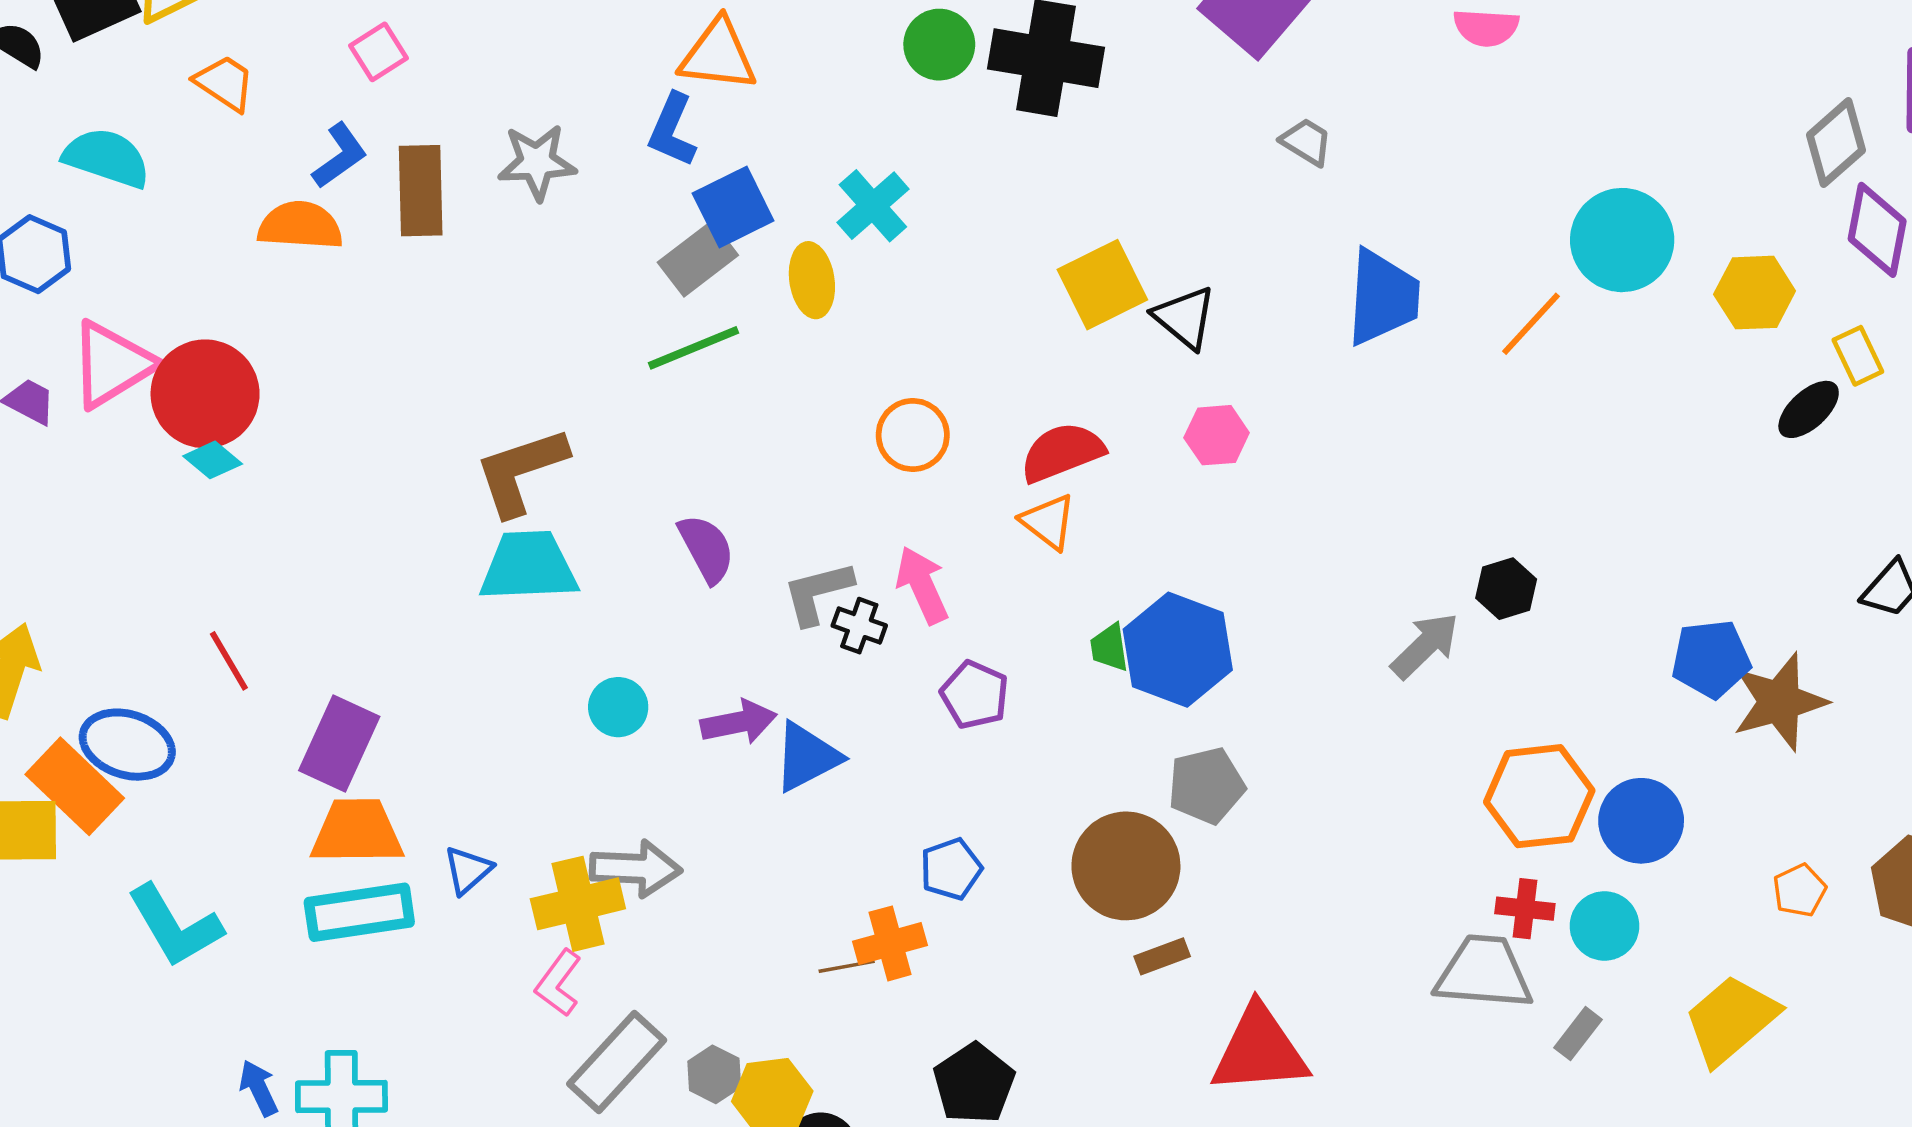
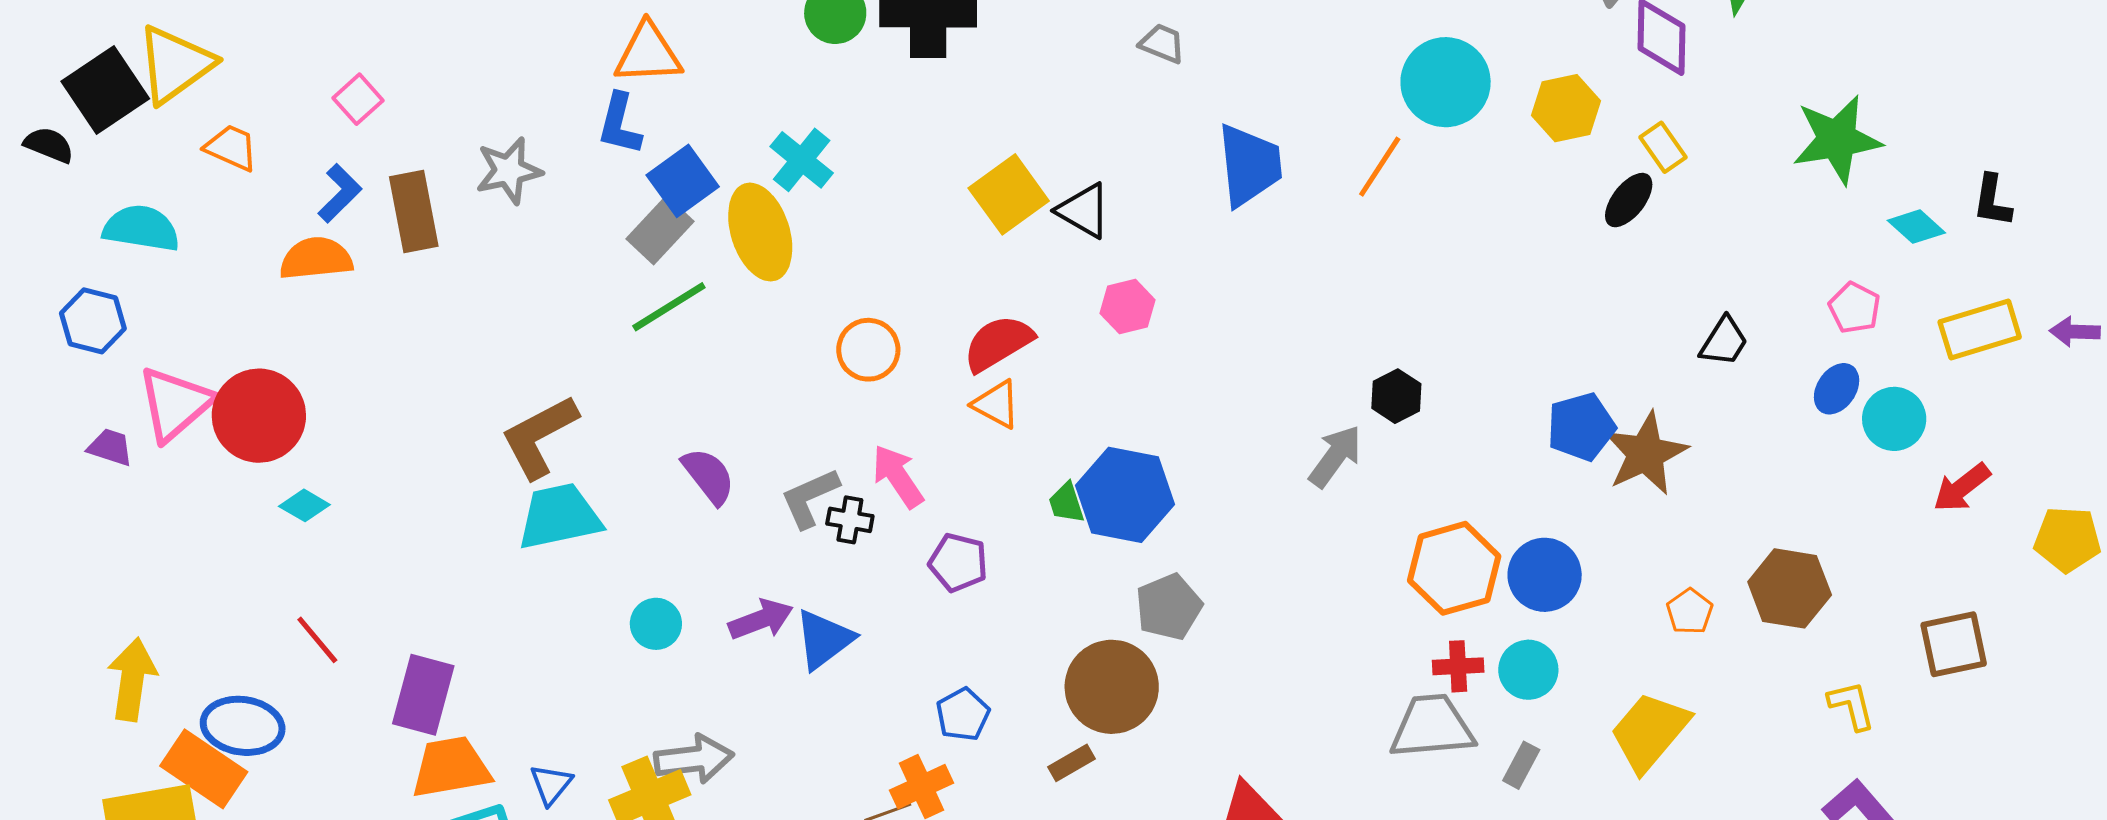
yellow ellipse: (812, 280) -> (760, 232), size x1.5
cyan diamond: (213, 460) -> (304, 505), moved
brown rectangle: (1162, 956) -> (1071, 763), moved

